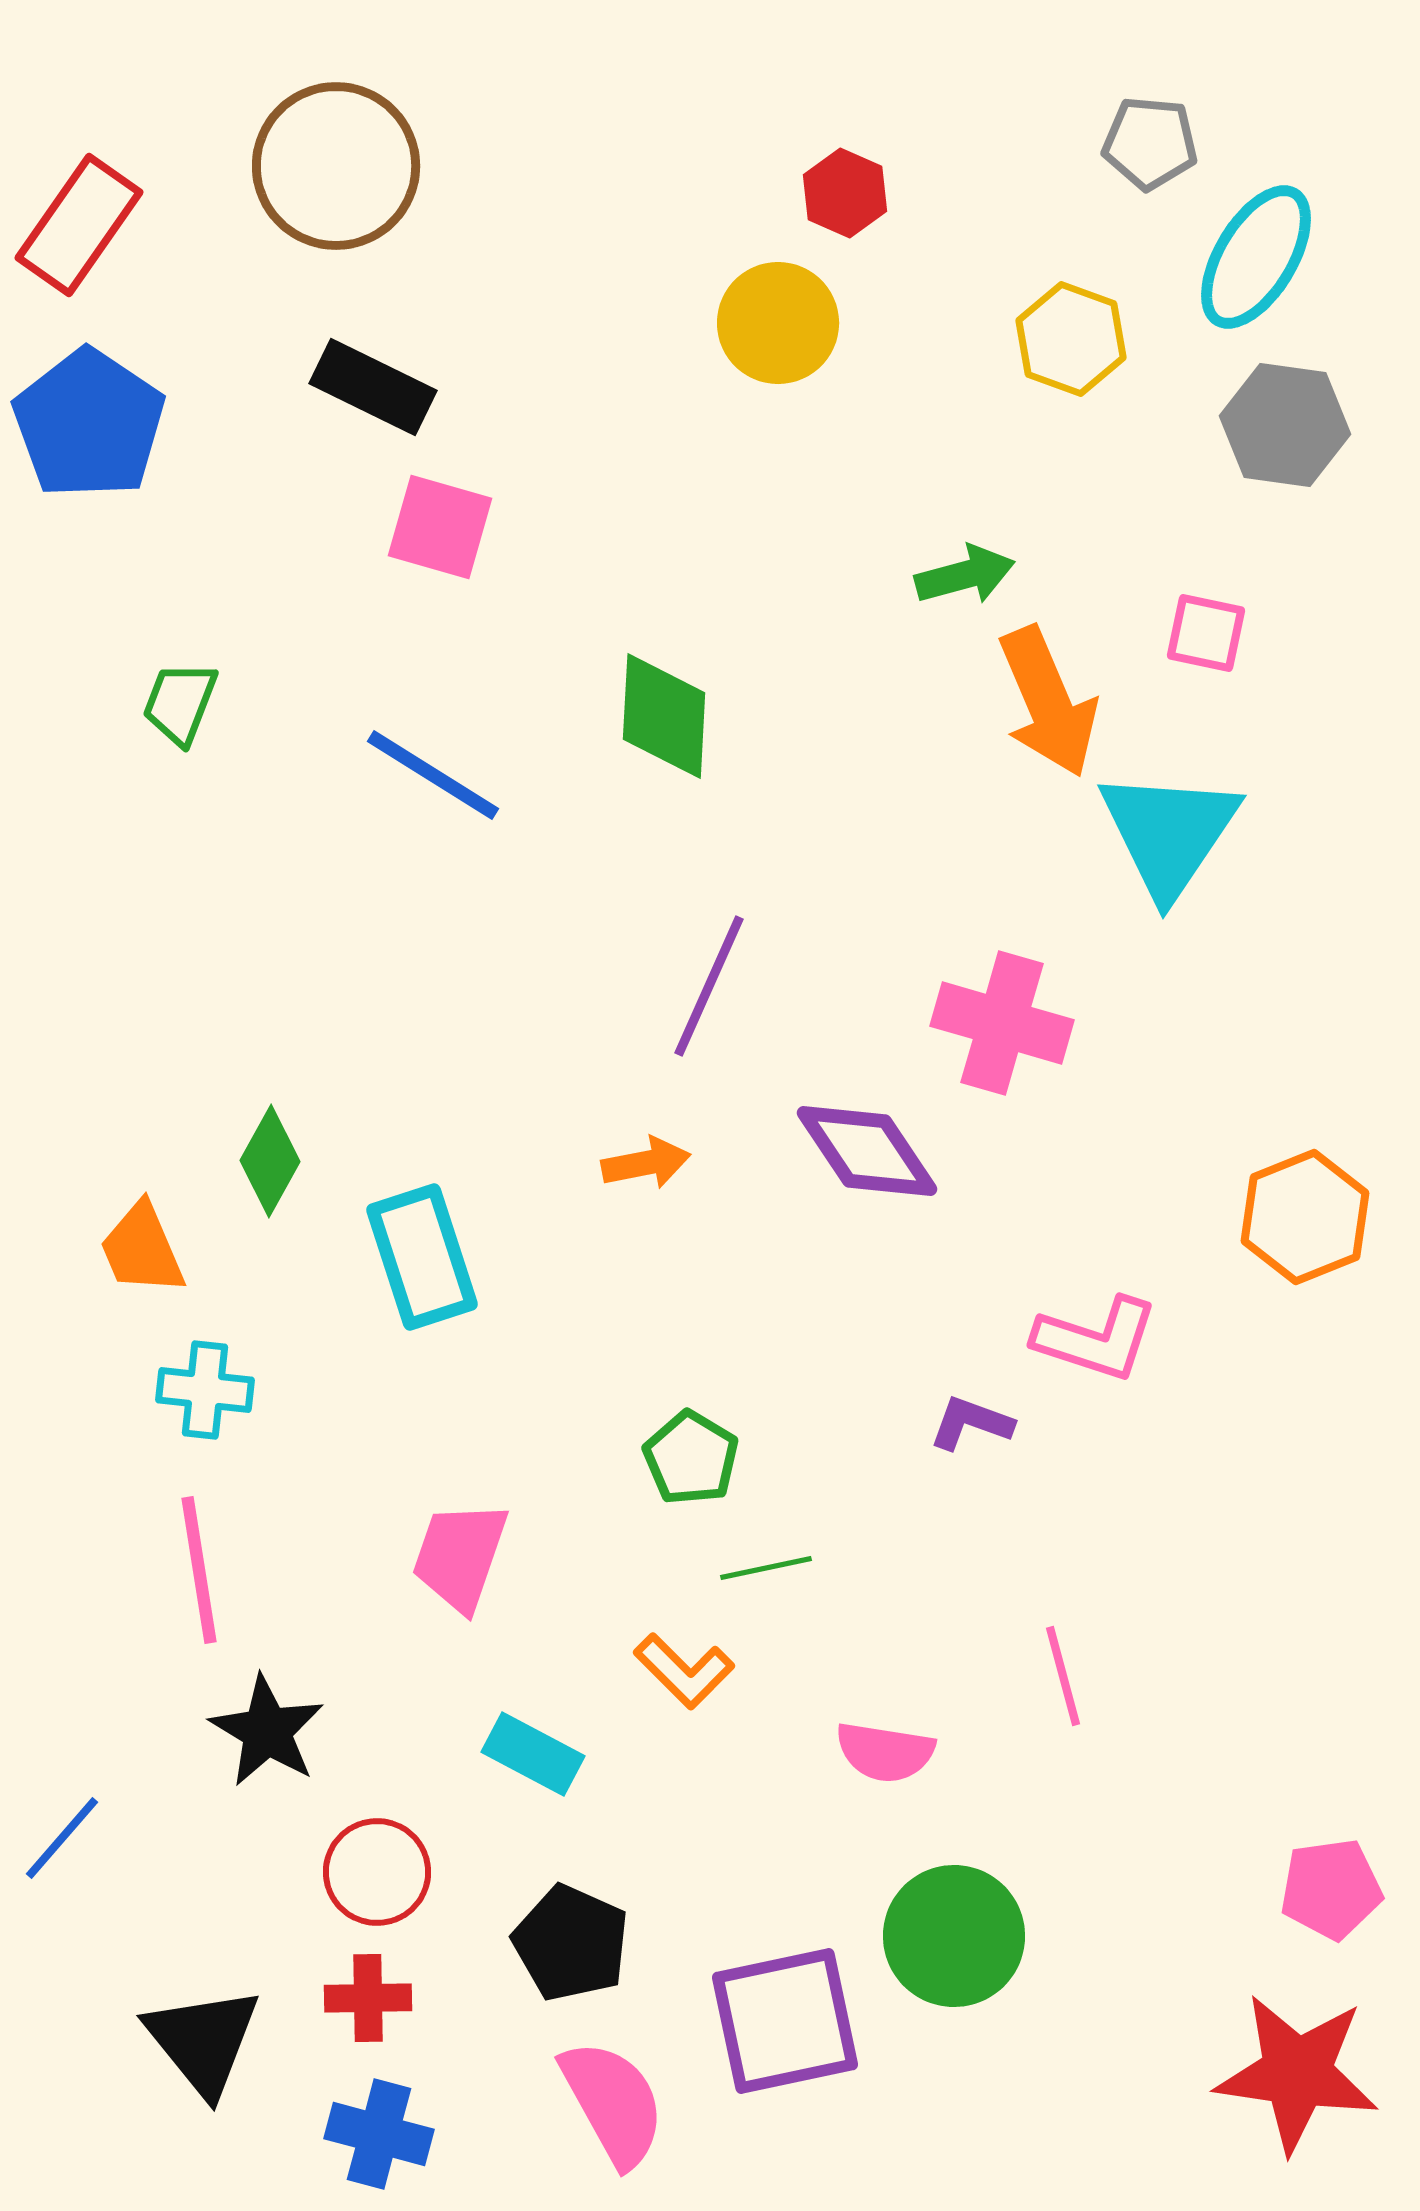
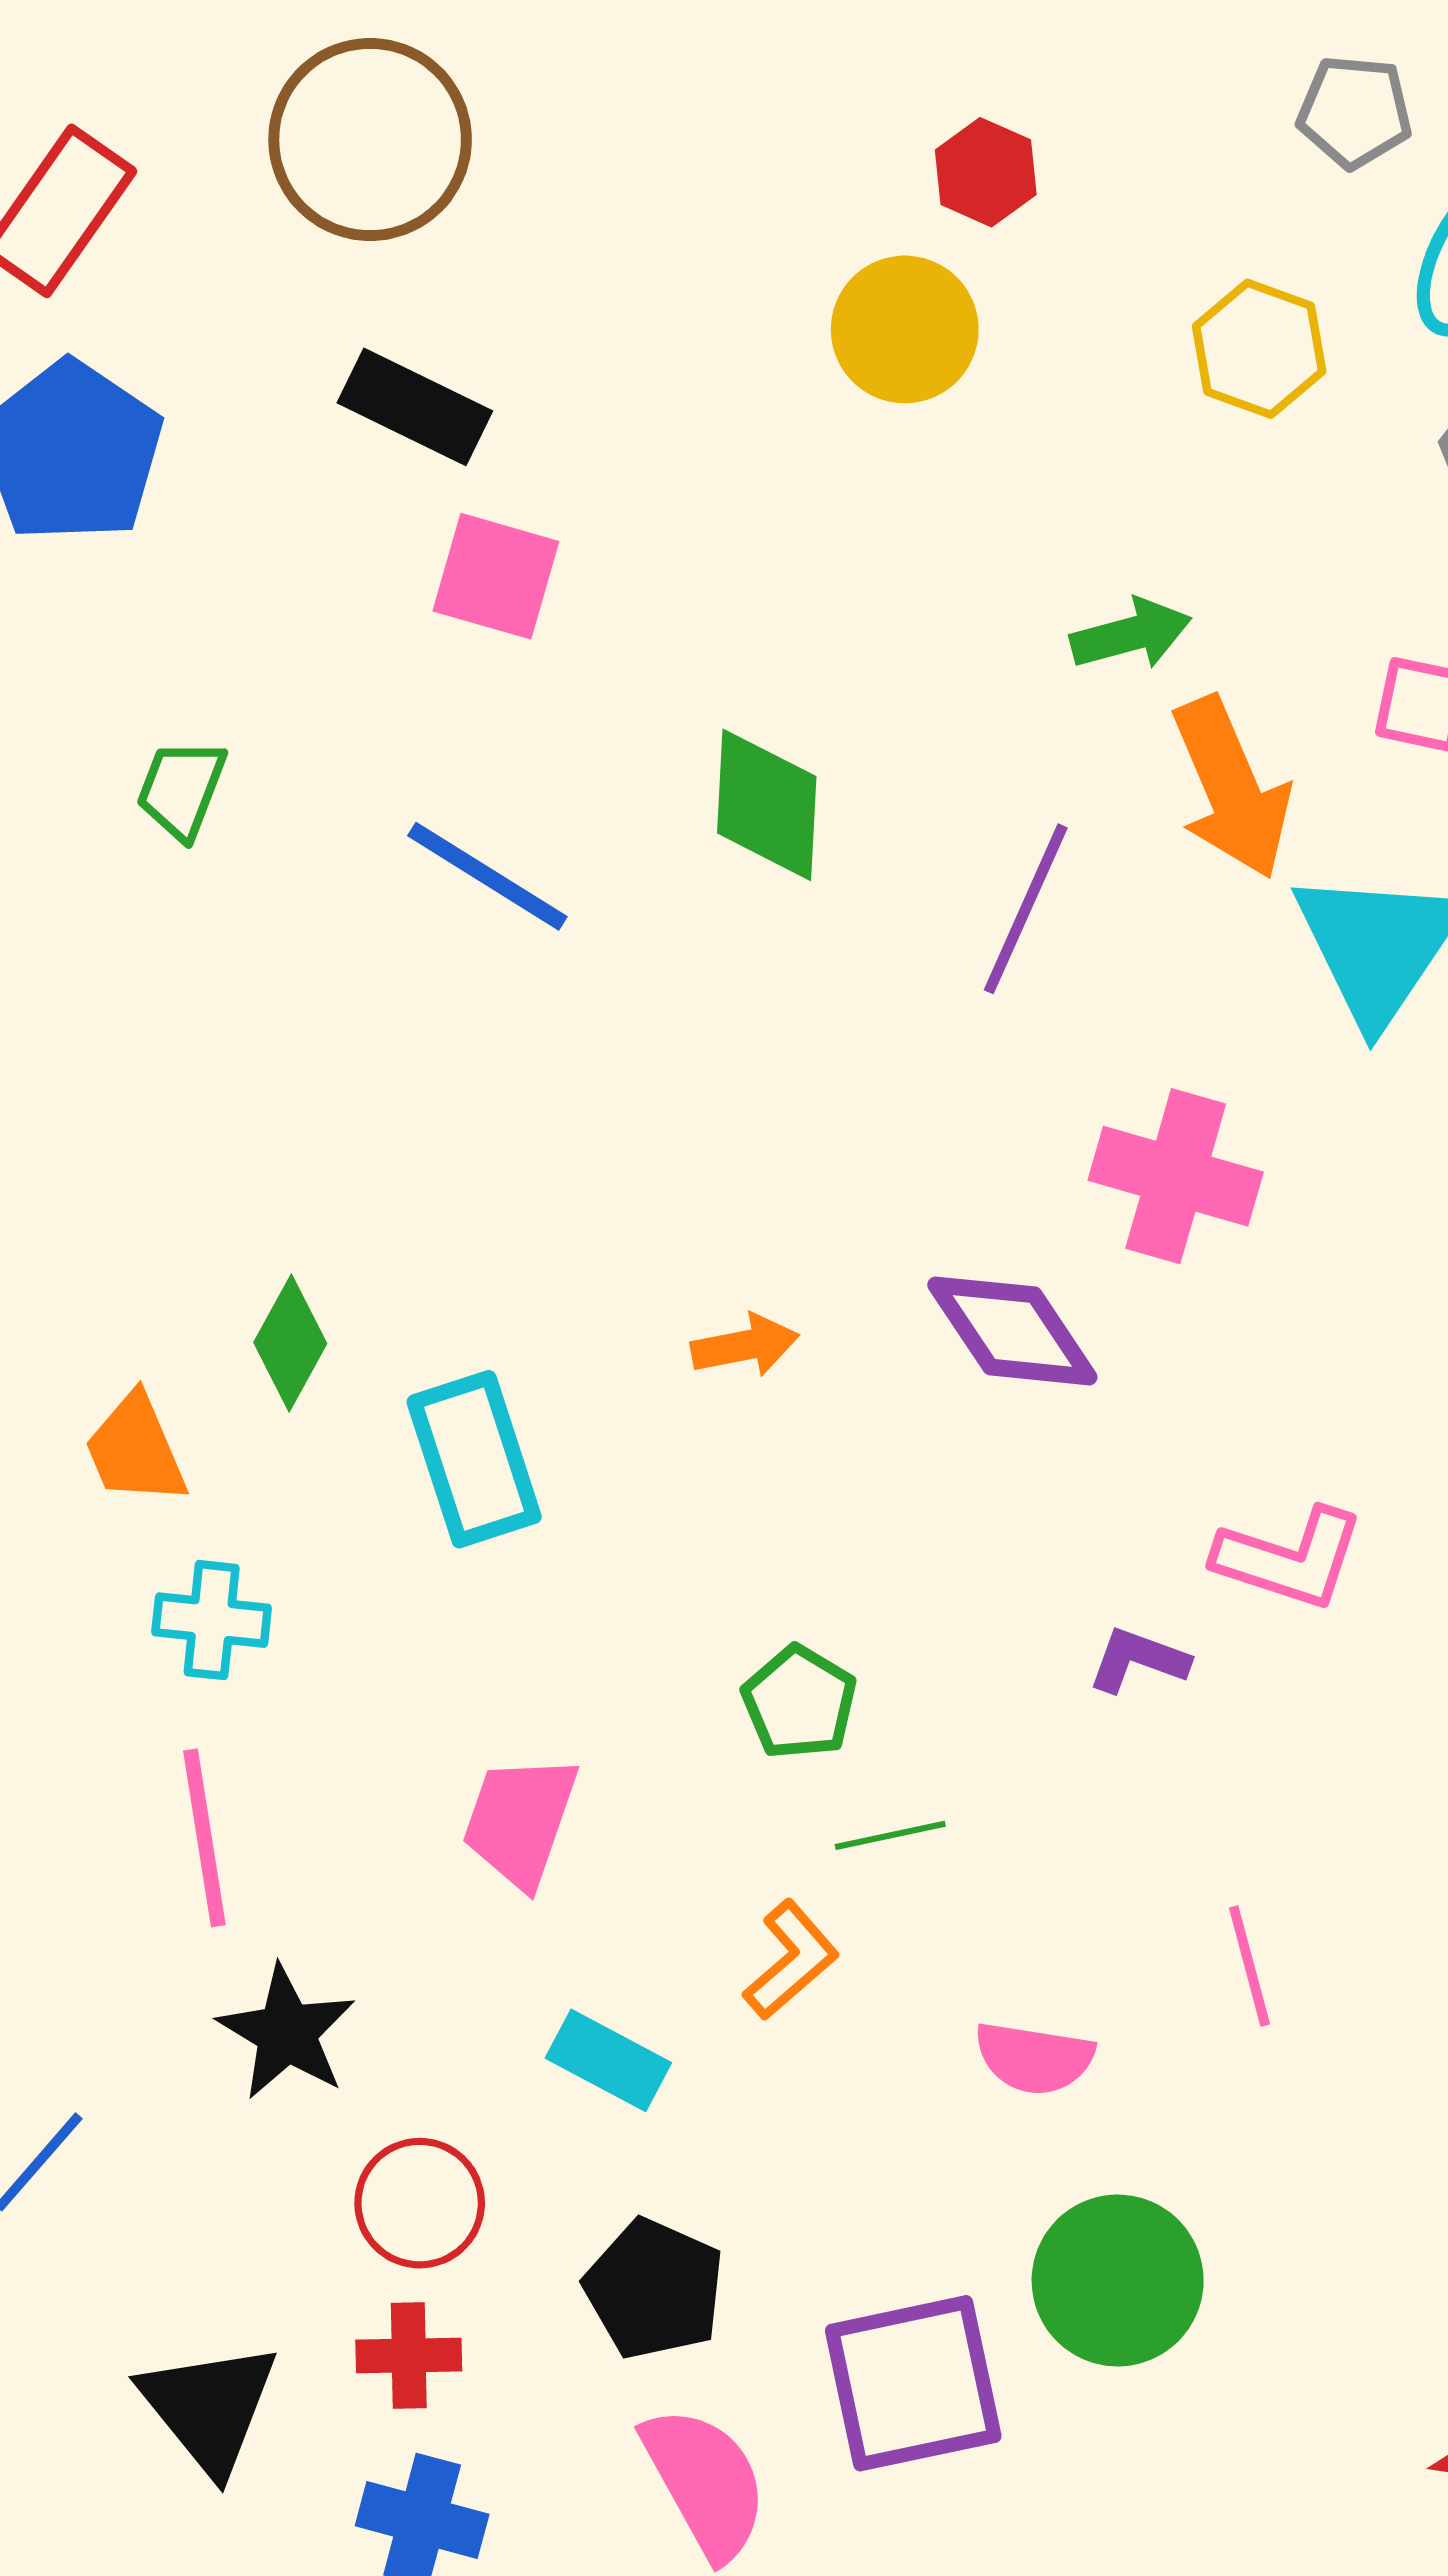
purple line: (709, 986) -> (1026, 909), moved
orange L-shape: (684, 1671) -> (791, 1960), turned -86

